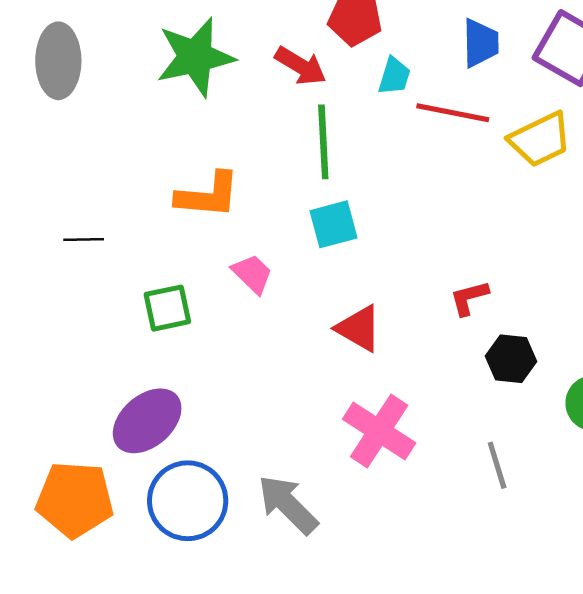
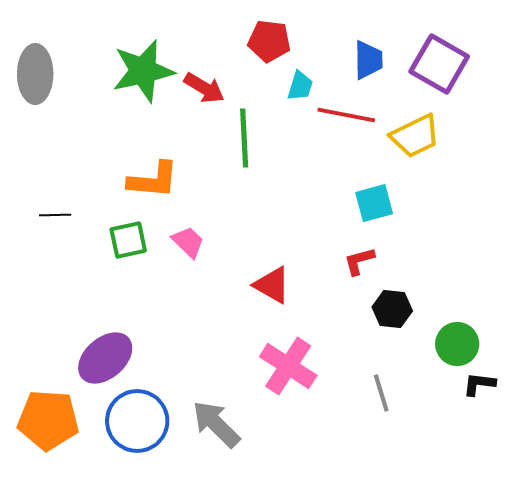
red arrow: (301, 66) -> (204, 88), moved
cyan square: (333, 224) -> (374, 203), moved
green square: (167, 308) -> (128, 240), moved

